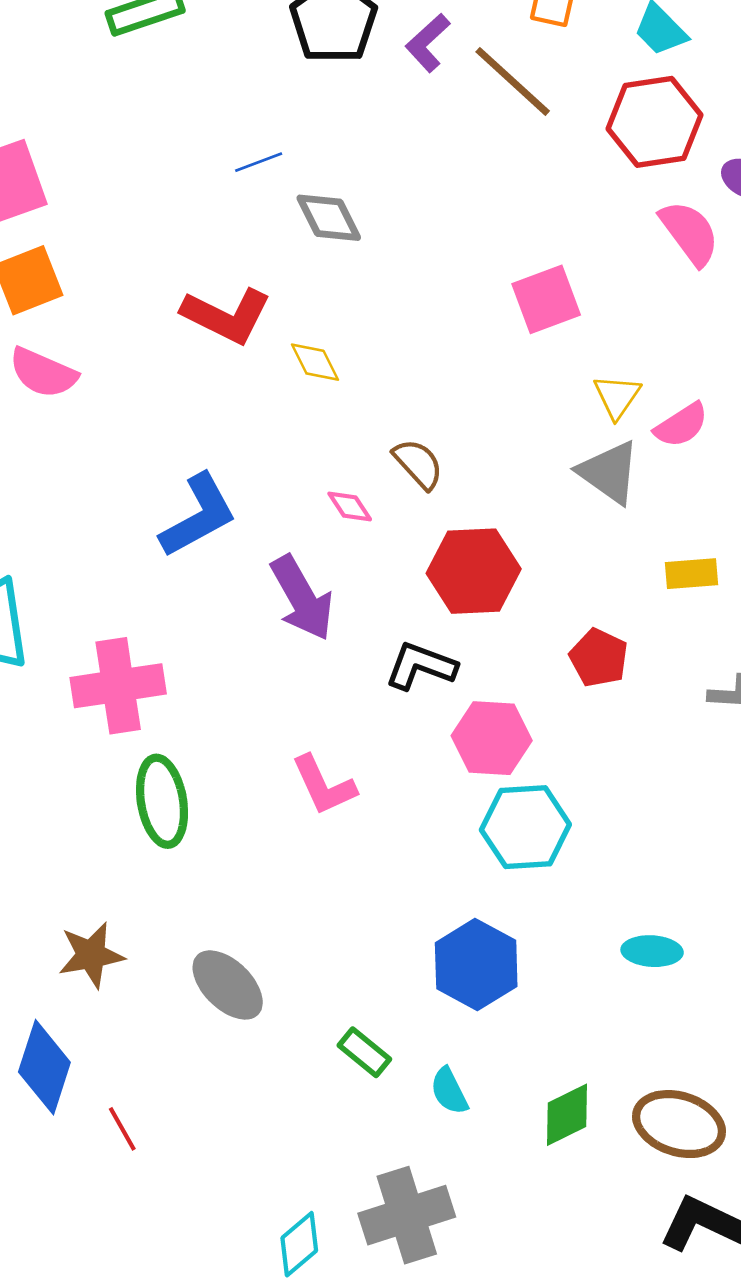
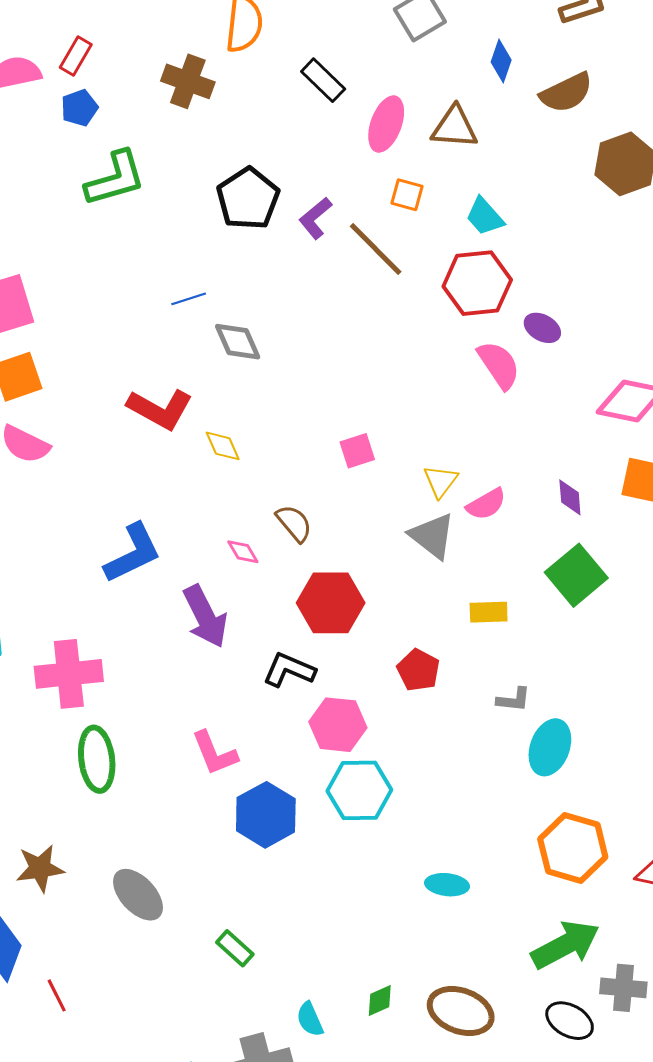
pink square: (546, 299) -> (357, 451), moved, size x0.7
blue hexagon: (476, 965) -> (266, 815), moved
cyan semicircle: (449, 1091) -> (310, 1019), moved
green diamond: (567, 1115) -> (380, 1000), size x0.7

